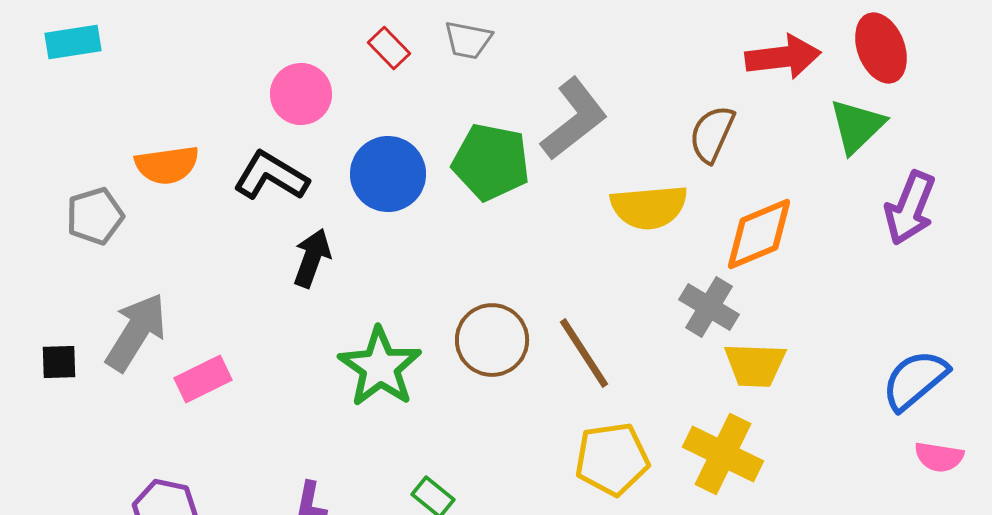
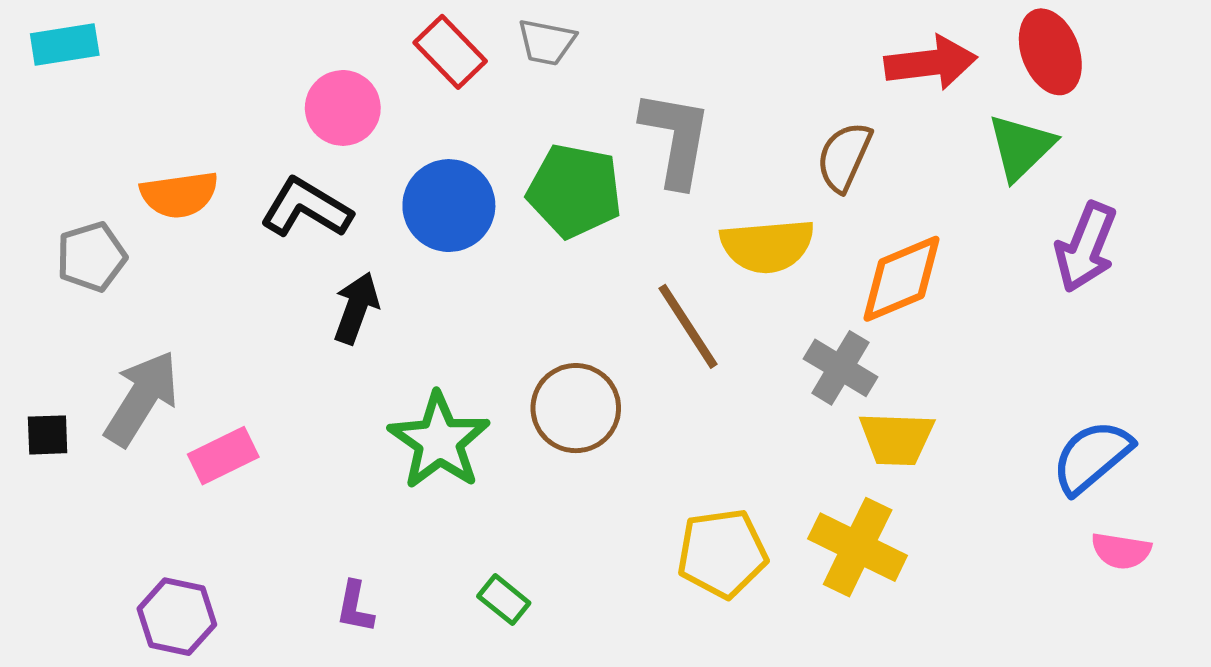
red rectangle: (389, 48) -> (450, 52), size x1.4
gray L-shape: (574, 119) -> (676, 138), turned -42
brown line: (584, 353) -> (688, 326), moved

